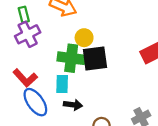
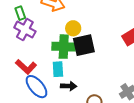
purple cross: (28, 34) -> (25, 30), turned -30

